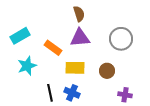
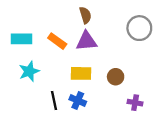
cyan rectangle: (20, 36) -> (22, 39), turned 30
gray circle: (121, 39) -> (139, 28), moved
orange rectangle: (53, 48) -> (57, 41), moved

